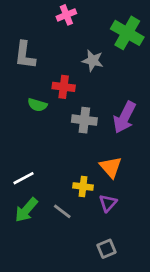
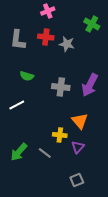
green cross: (127, 33) -> (92, 24), size x0.7
red cross: (64, 87) -> (46, 37), moved
white line: (24, 178) -> (17, 105), moved

